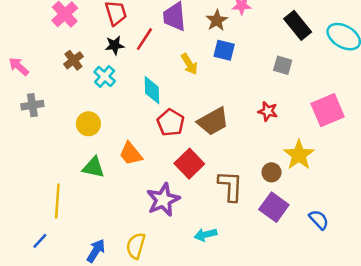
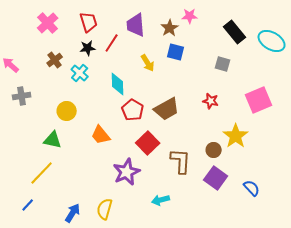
green triangle: (93, 167) -> (53, 140), moved
yellow line: (57, 201) -> (42, 173), turned 40

